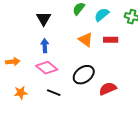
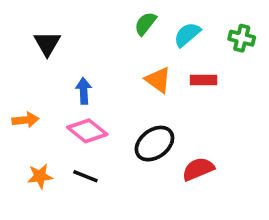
black triangle: (44, 19) -> (47, 44), moved
black line: (54, 93) -> (85, 176), moved

